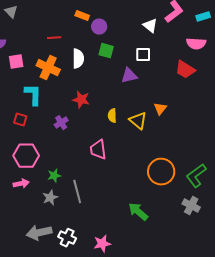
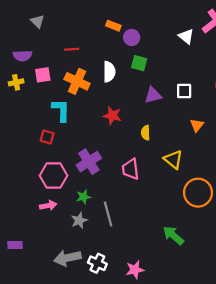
red line: (54, 38) -> (72, 49), moved
white square: (143, 55) -> (184, 91), moved
purple triangle: (129, 76) -> (153, 95), moved
yellow triangle: (138, 121) -> (173, 159), moved
purple cross: (61, 123) -> (89, 162), moved, size x1.6

